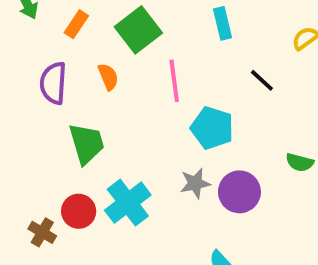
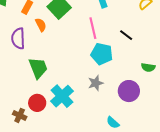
orange semicircle: (108, 77) -> (41, 25), moved
black line: (262, 80) -> (126, 35), moved
pink line: (174, 81) -> (93, 28), moved
purple circle: (239, 192) -> (129, 91), moved

